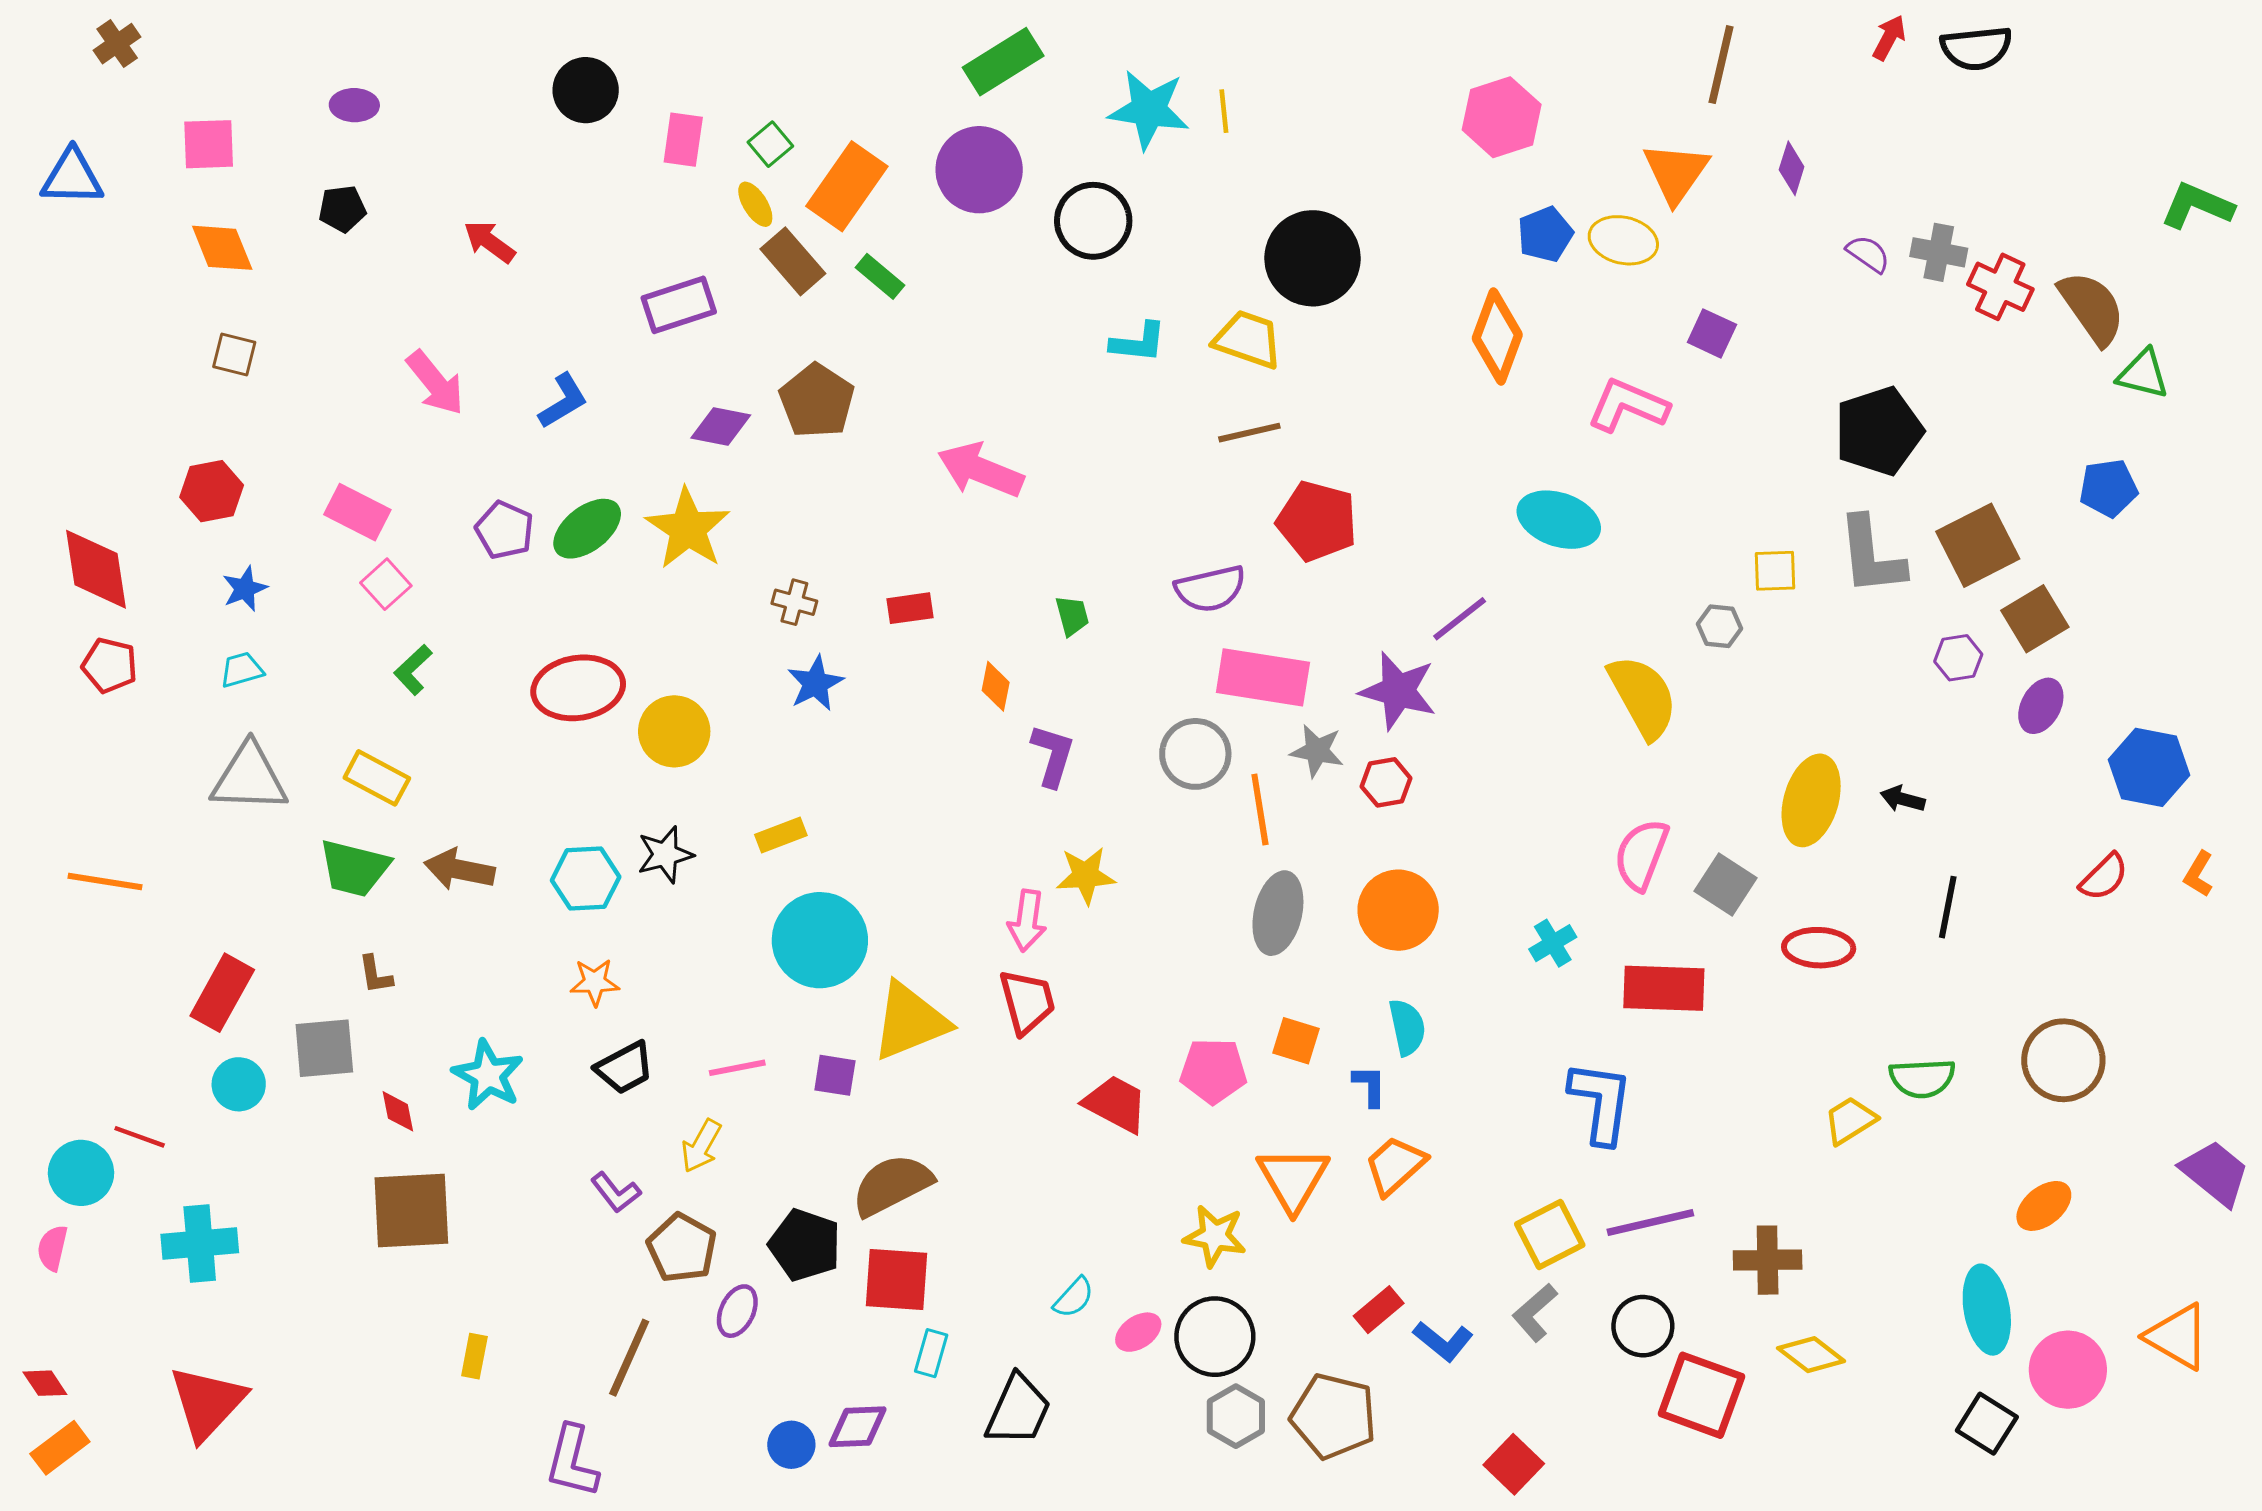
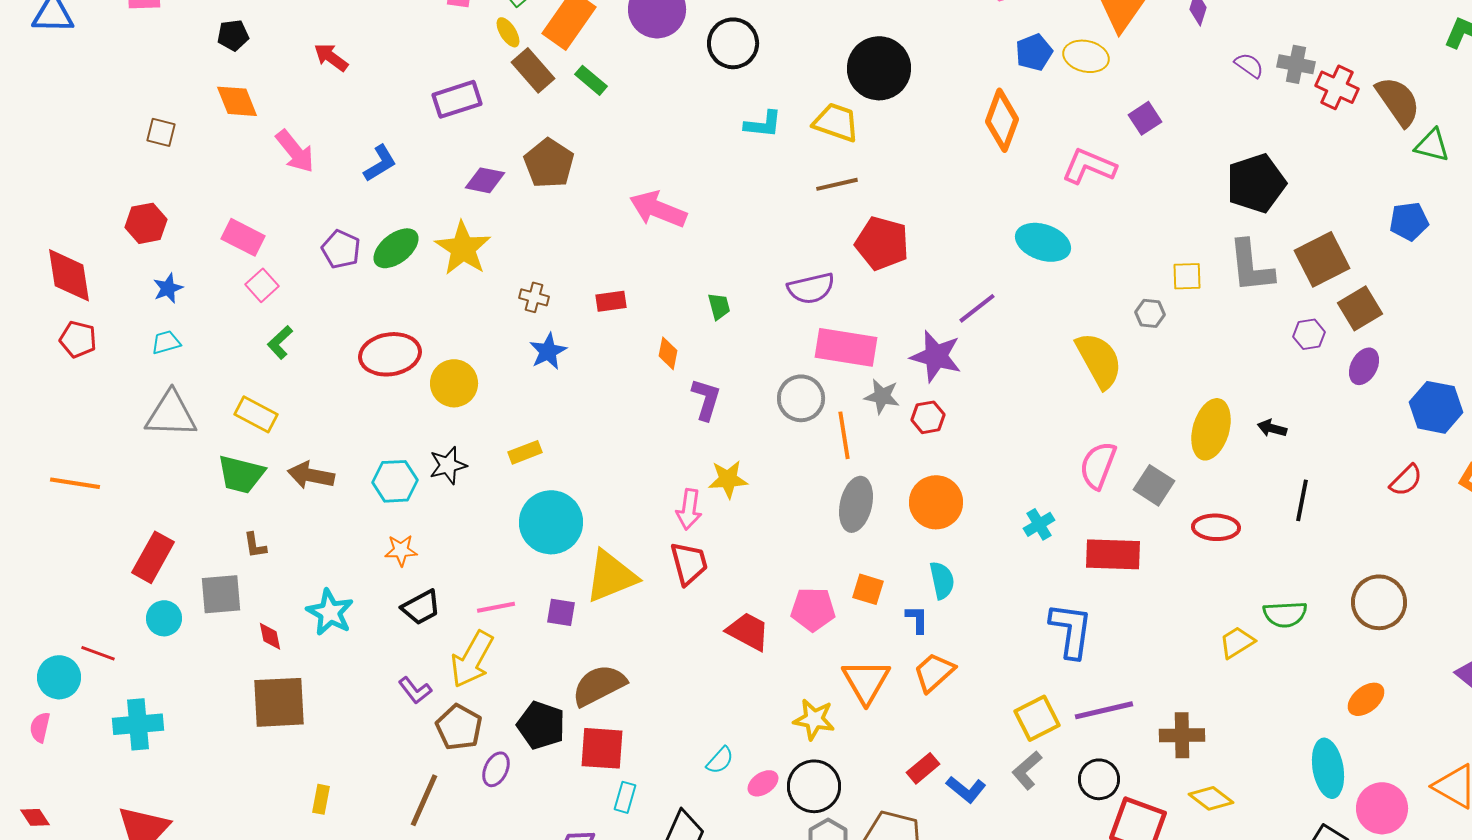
orange diamond: (222, 248) -> (237, 101), moved
purple square: (1712, 333) -> (1145, 118), turned 32
yellow arrow: (701, 1146) -> (472, 659), size x1.6

